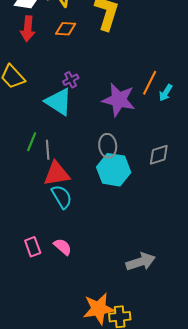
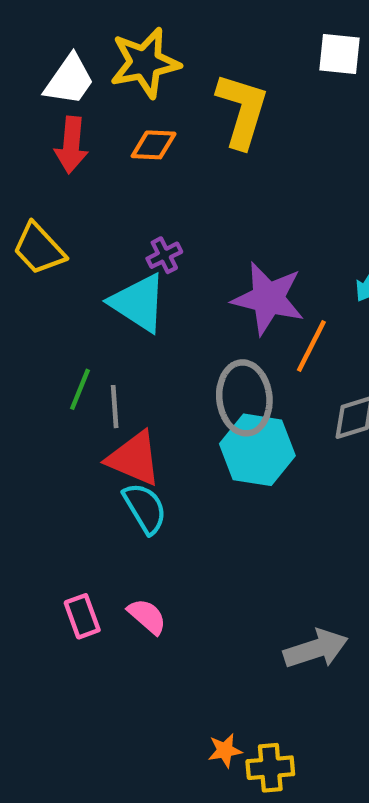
orange line: (150, 83) -> (311, 346), moved
gray ellipse: (108, 146) -> (244, 398), size x1.4
red triangle: (57, 174) -> (134, 458), turned 32
orange star: (99, 309) -> (225, 750), size x0.5

